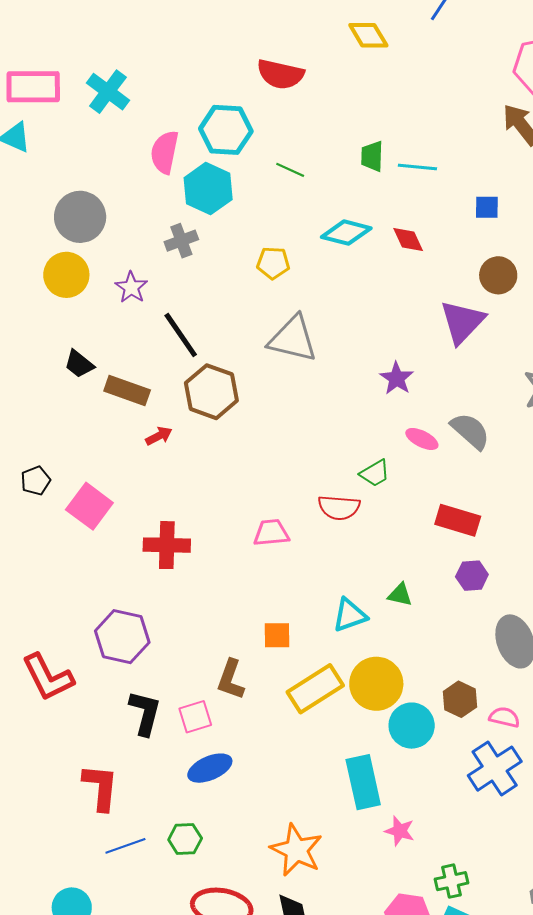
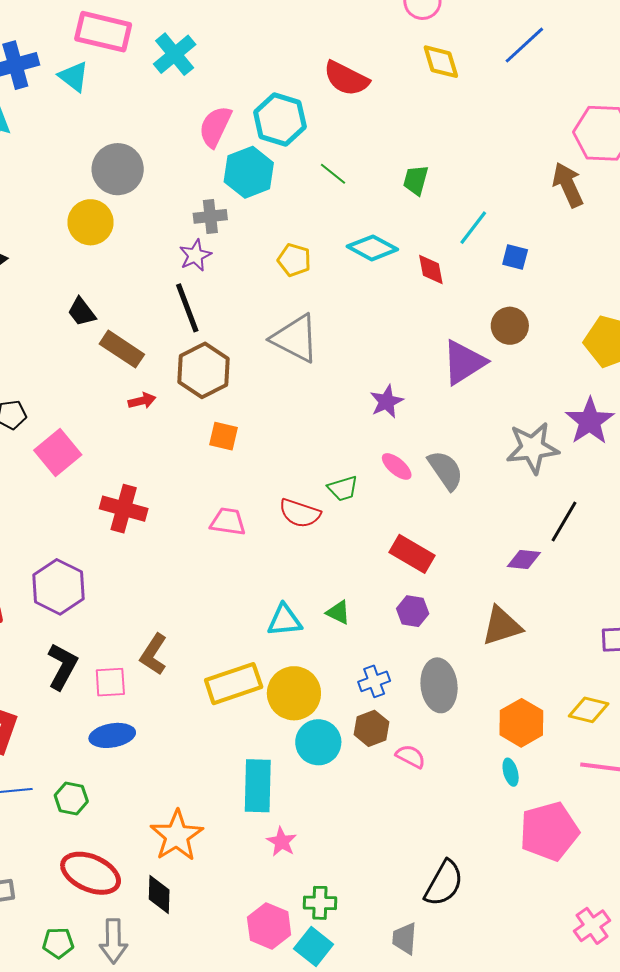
cyan line: (417, 167) -> (473, 228), moved, turned -72
purple star: (131, 287) -> (195, 255), moved
orange square: (277, 635) -> (223, 436), moved
blue cross: (495, 769) -> (374, 681), moved, size x0.6

